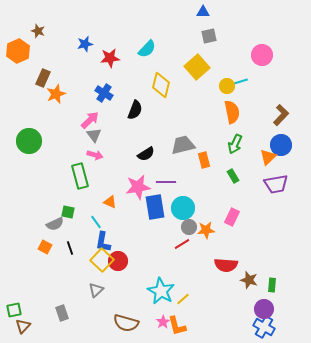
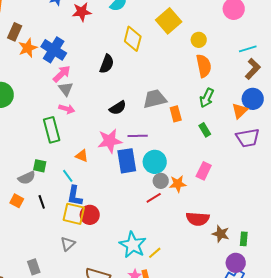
cyan line: (239, 82) -> (248, 49), moved
blue cross: (104, 93) -> (54, 50), moved, size x1.4
yellow square: (102, 260) -> (74, 214), turned -30

